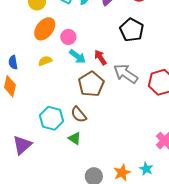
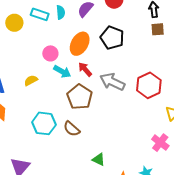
orange ellipse: (45, 29) -> (80, 44), moved
cyan hexagon: (51, 118) -> (44, 123), moved
green triangle: (75, 138) -> (99, 159), moved

